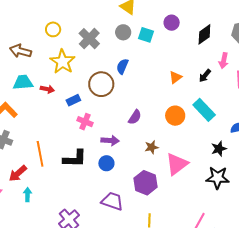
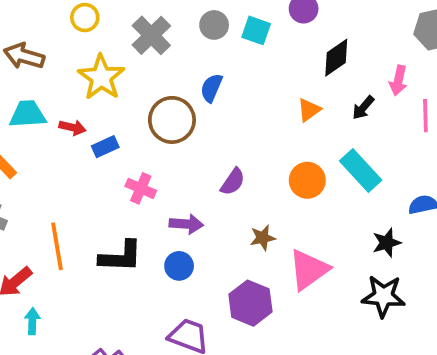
black diamond: (204, 34) -> (336, 58), moved
blue rectangle: (73, 100) -> (105, 147), moved

